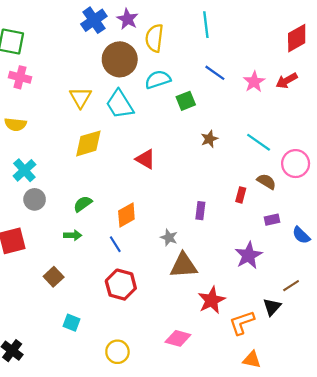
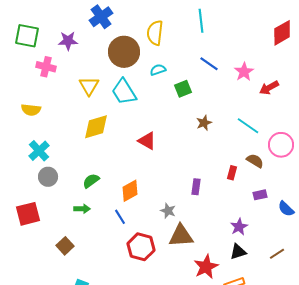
purple star: (128, 19) -> (68, 41), moved, turned -30
pink cross: (20, 77) -> (46, 67), moved
cyan semicircle: (158, 80) -> (158, 70), size x0.7
red arrow: (287, 81) -> (269, 88), moved
purple star: (249, 255) -> (239, 227), size x0.7
red hexagon: (121, 285) -> (141, 247), moved
black triangle: (272, 307) -> (238, 252), moved, turned 30

